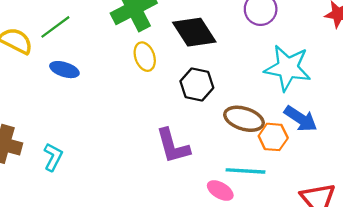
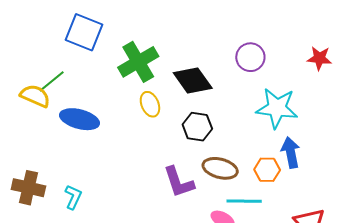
green line: (55, 27) -> (52, 81), moved
blue ellipse: (64, 70) -> (80, 119), size x1.5
brown ellipse: (244, 119) -> (220, 168), moved
blue arrow: (301, 119) -> (291, 152), turned -132

